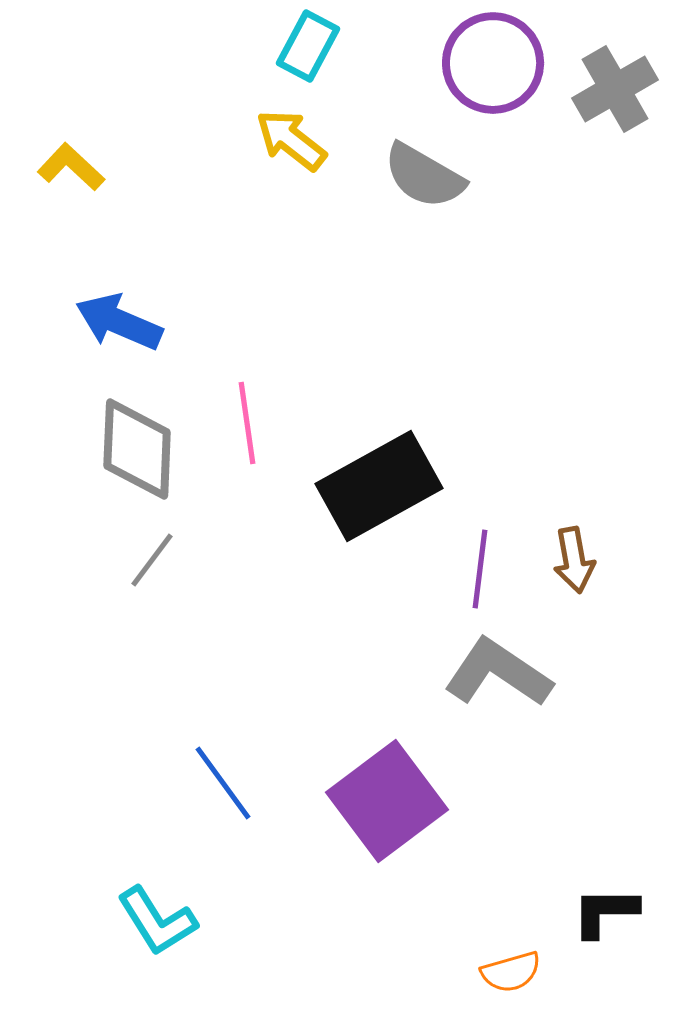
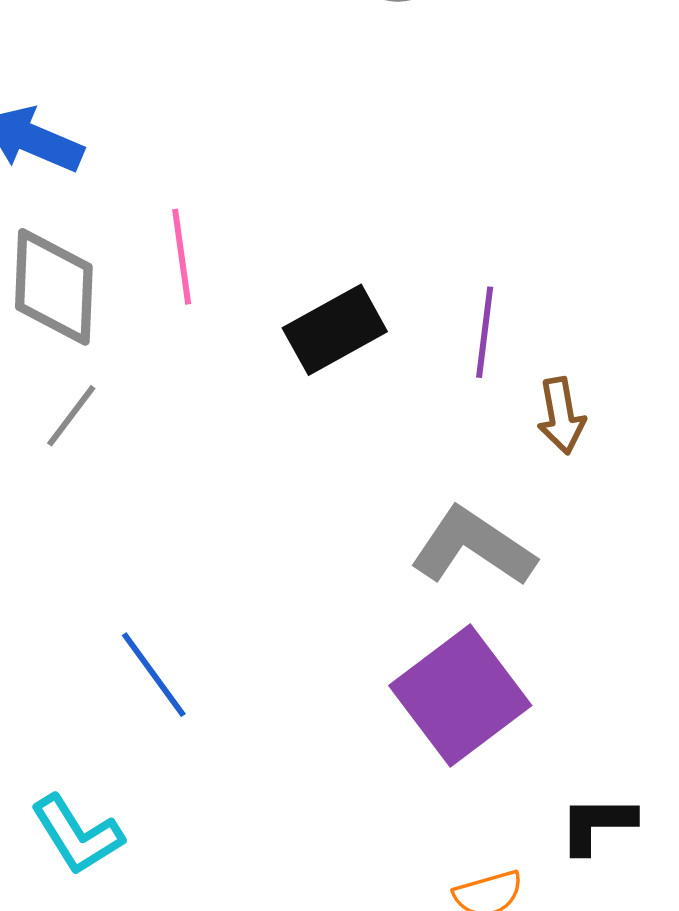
black rectangle: (379, 486) -> (335, 330), size x0.7
purple line: (480, 569) -> (485, 332), moved
purple square: (387, 801) -> (460, 696), moved

